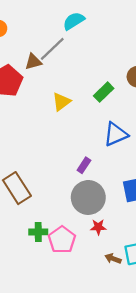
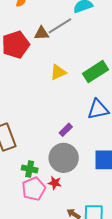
green rectangle: (104, 92) -> (96, 72), size x1.4
red star: (98, 227) -> (55, 183), moved
green cross: (38, 232) -> (30, 169), moved

